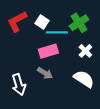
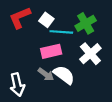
white cross: (85, 51) -> (90, 54), size x1.5
white semicircle: (84, 79) -> (64, 75), moved

